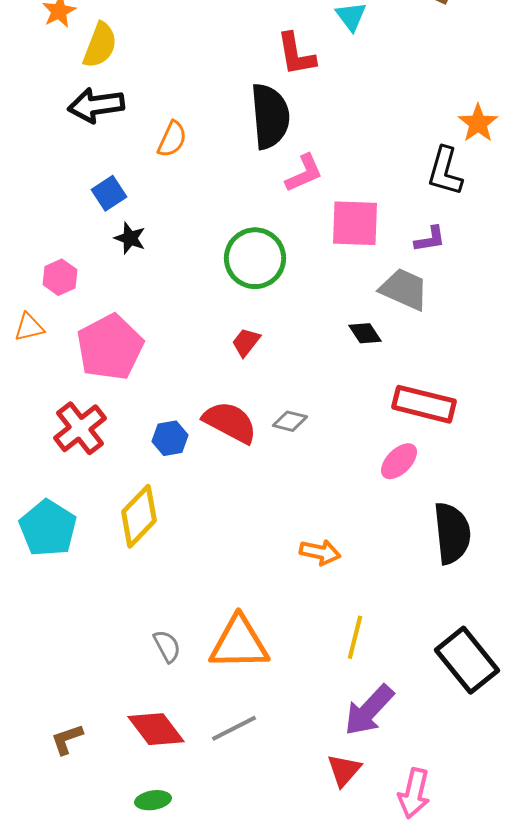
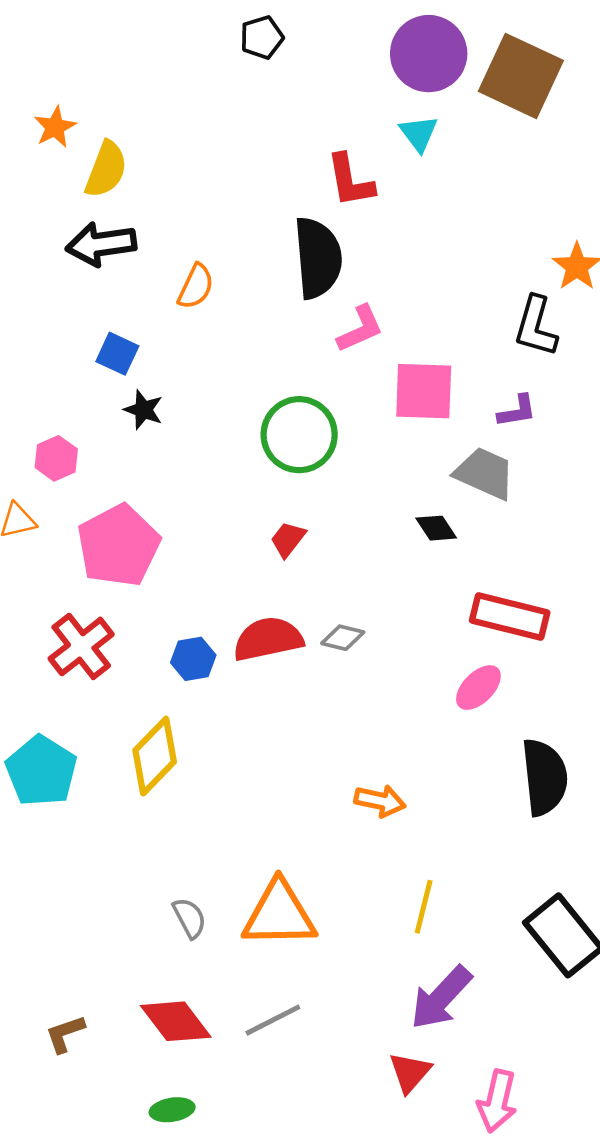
blue square: (109, 193) -> (117, 354), turned -32
red semicircle: (230, 422) -> (268, 639), turned -40

